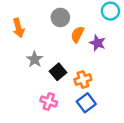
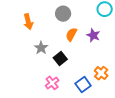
orange semicircle: (77, 34) -> (71, 34), moved
orange cross: (83, 80) -> (101, 73), moved, turned -32
pink cross: (49, 101) -> (52, 83), turned 32

